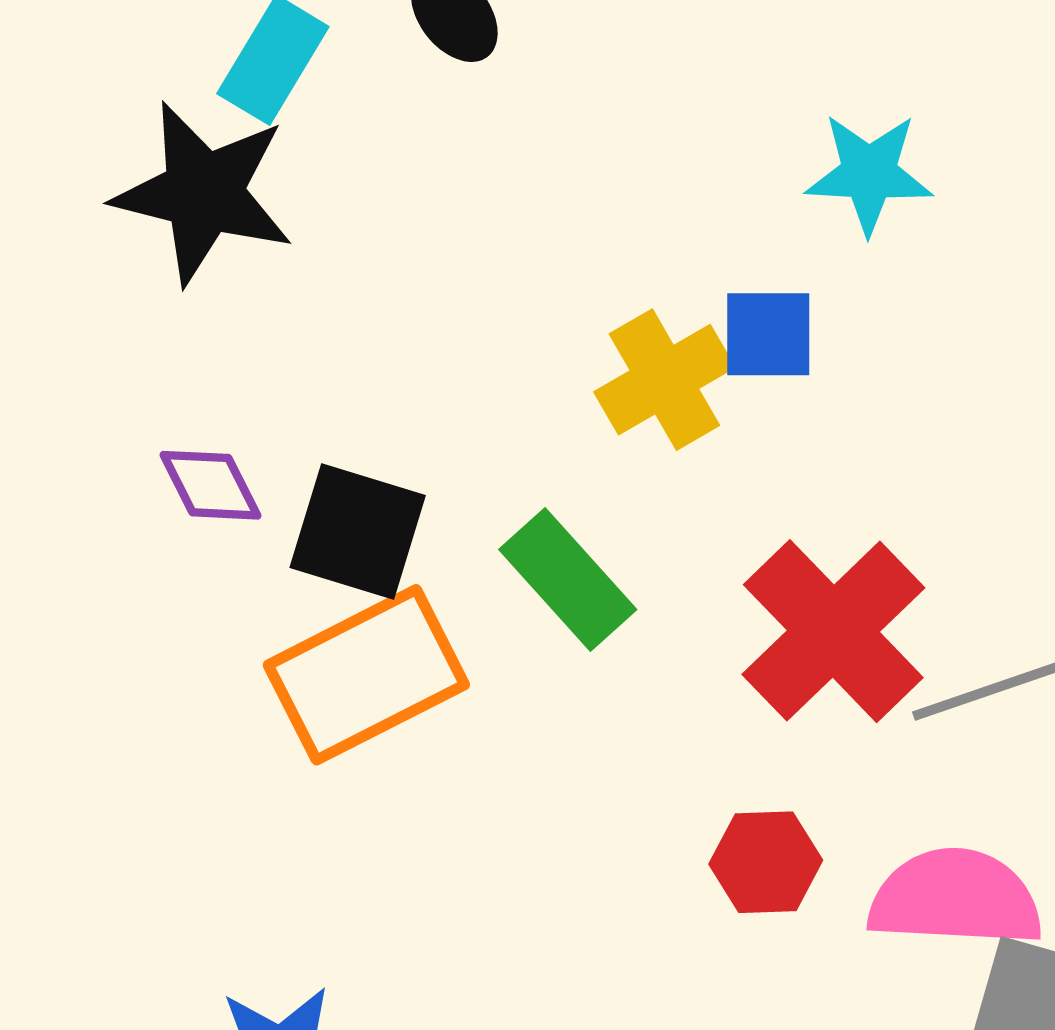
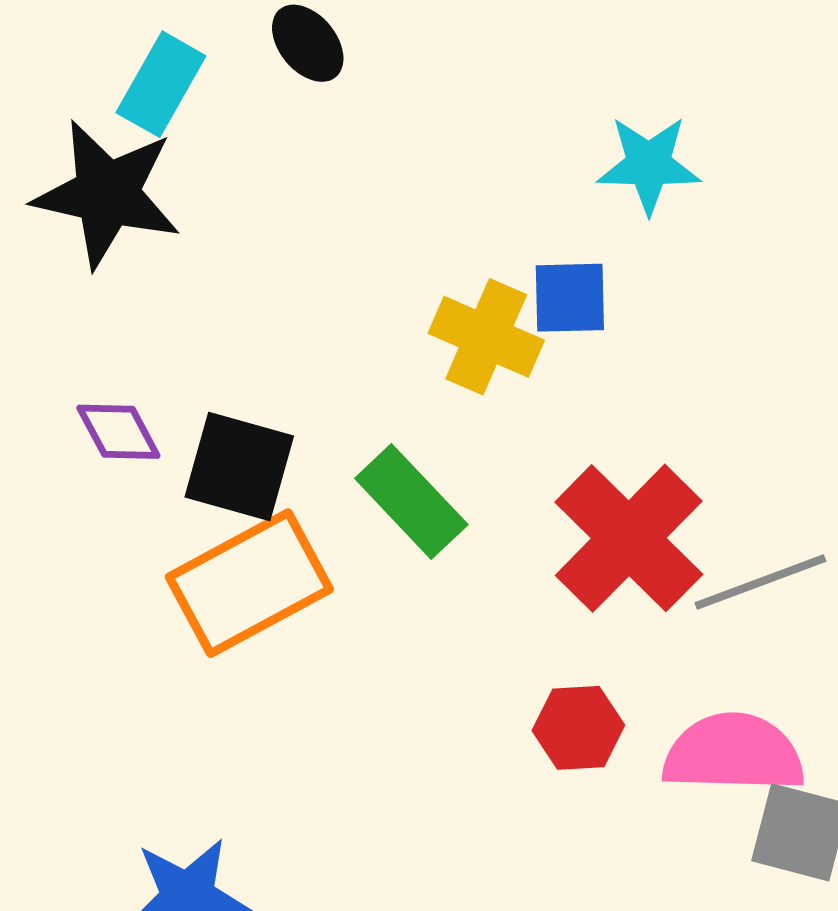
yellow cross: (664, 380) -> (486, 337), turned -35

